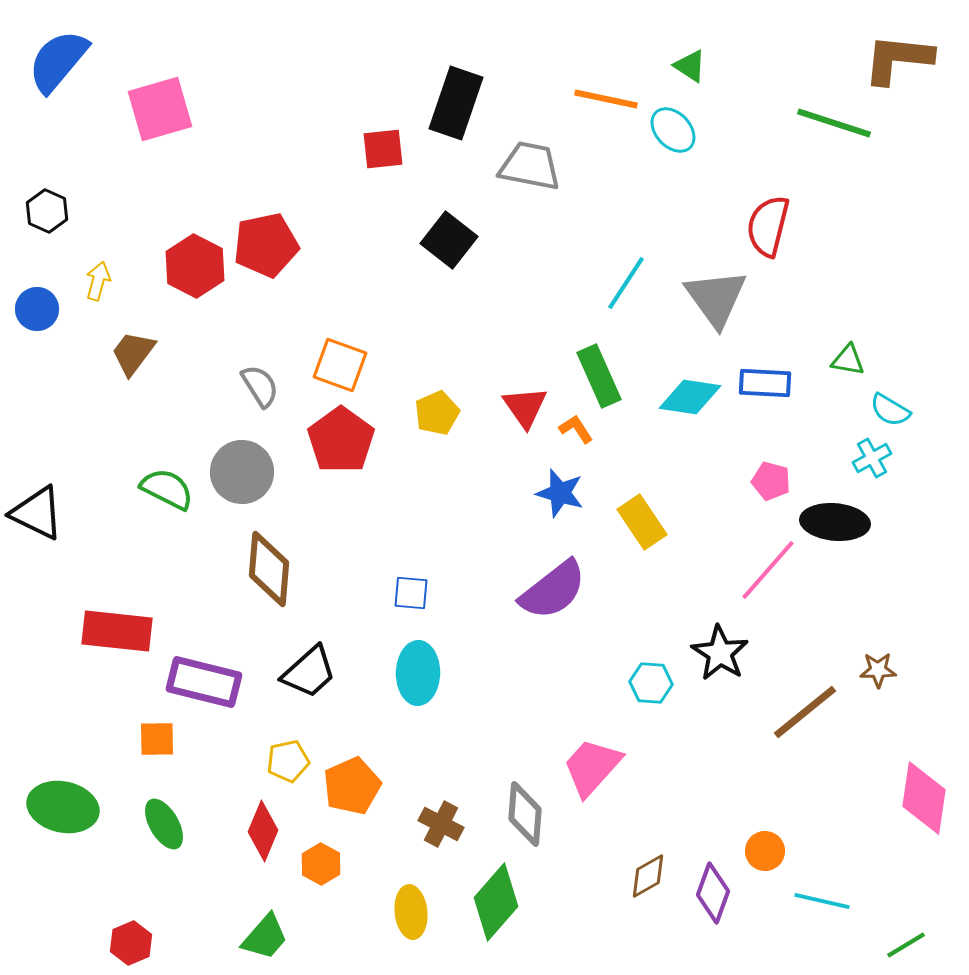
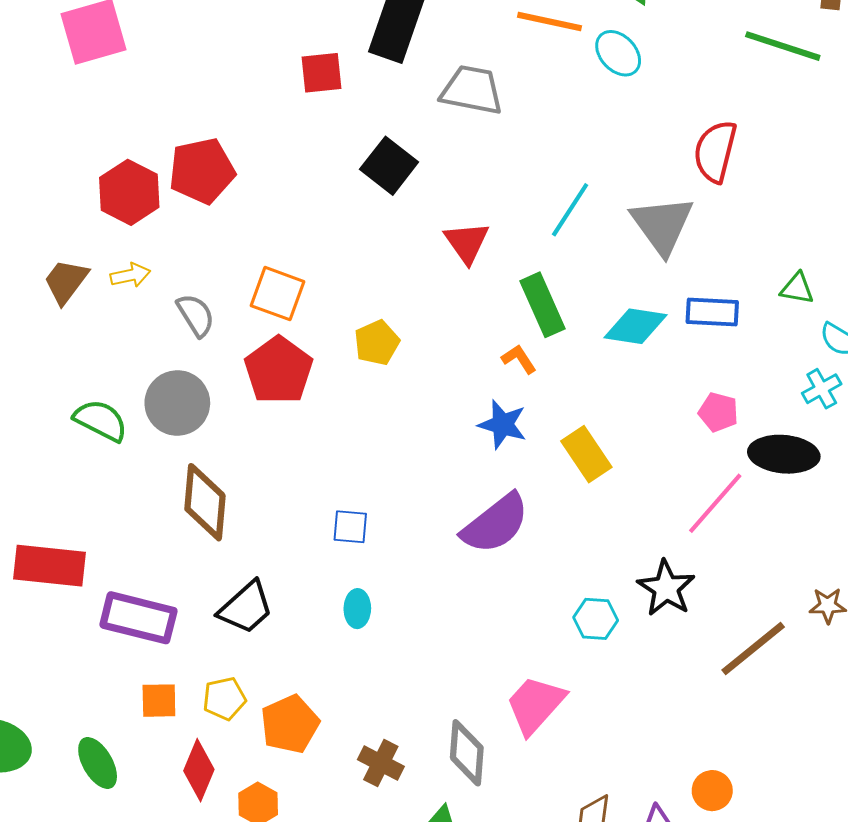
yellow arrow: (98, 281) -> (130, 275), moved, turned 63
red triangle: (525, 407) -> (467, 242), moved
cyan ellipse: (418, 673) -> (357, 609), size x0.6
orange square: (157, 739) -> (159, 701), moved

